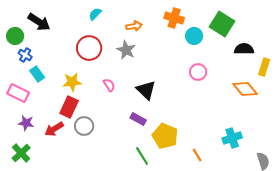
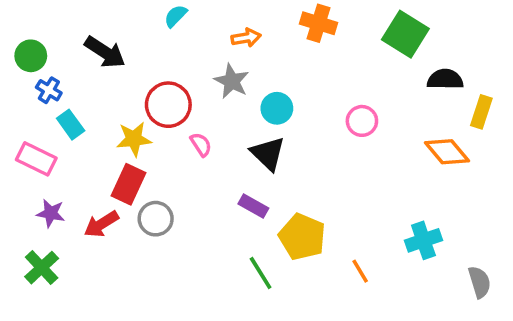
black arrow: (39, 22) -> (105, 52), moved
cyan circle: (194, 36) -> (277, 108), moved
red circle: (89, 48) -> (168, 105), moved

